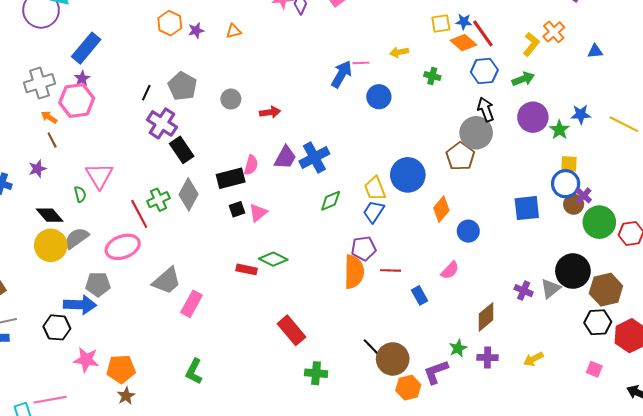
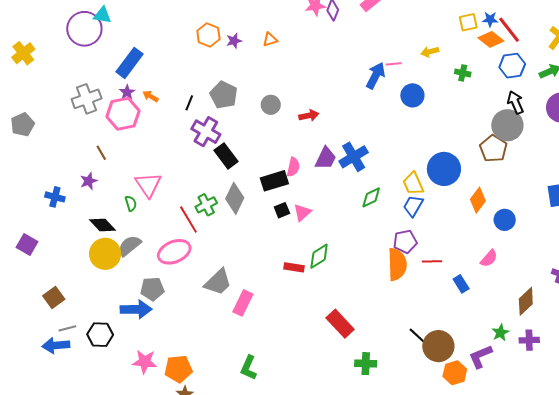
orange arrow: (49, 117) -> (151, 96), moved
green diamond: (273, 259) -> (319, 256), turned -56
black hexagon: (57, 327) -> (100, 335), moved

